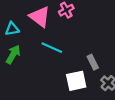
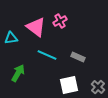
green arrow: (13, 54) -> (18, 73), moved
gray rectangle: (93, 62) -> (78, 57), moved, turned -40

